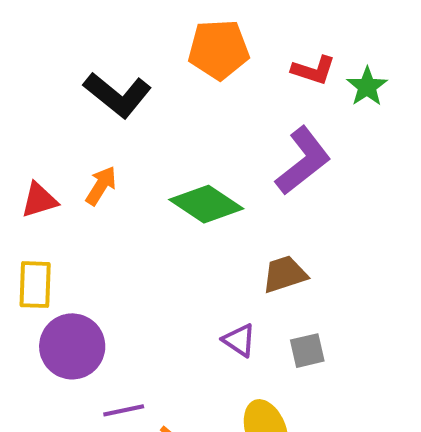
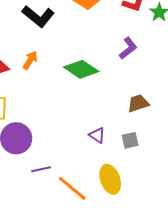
purple L-shape: (303, 161) -> (128, 48), size x0.7
brown trapezoid: (285, 274) -> (138, 103), moved

